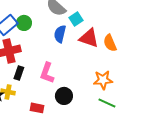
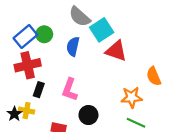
cyan square: (76, 19) -> (102, 30), size x1.5
blue semicircle: (60, 34) -> (73, 46), moved
orange semicircle: (110, 43) -> (154, 76), moved

